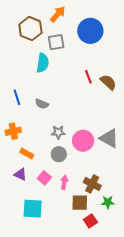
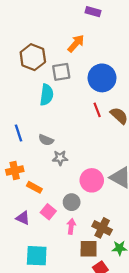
orange arrow: (58, 14) -> (76, 43), moved
blue circle: (90, 31) -> (102, 78), moved
gray star: (58, 132) -> (60, 158), moved
orange rectangle: (27, 154) -> (34, 187), moved
gray circle: (59, 154) -> (72, 202), moved
pink square: (44, 178) -> (48, 212), moved

